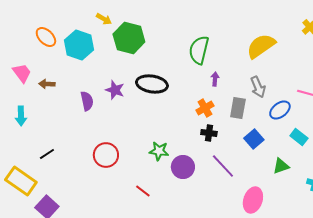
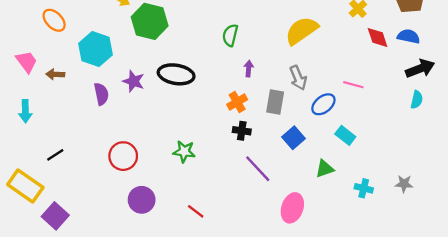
cyan hexagon: (79, 45) -> (96, 49), moved
green semicircle: (199, 50) -> (230, 35), size x0.7
purple circle: (183, 167) -> (142, 200), moved
red line: (143, 191) -> (196, 211), moved

